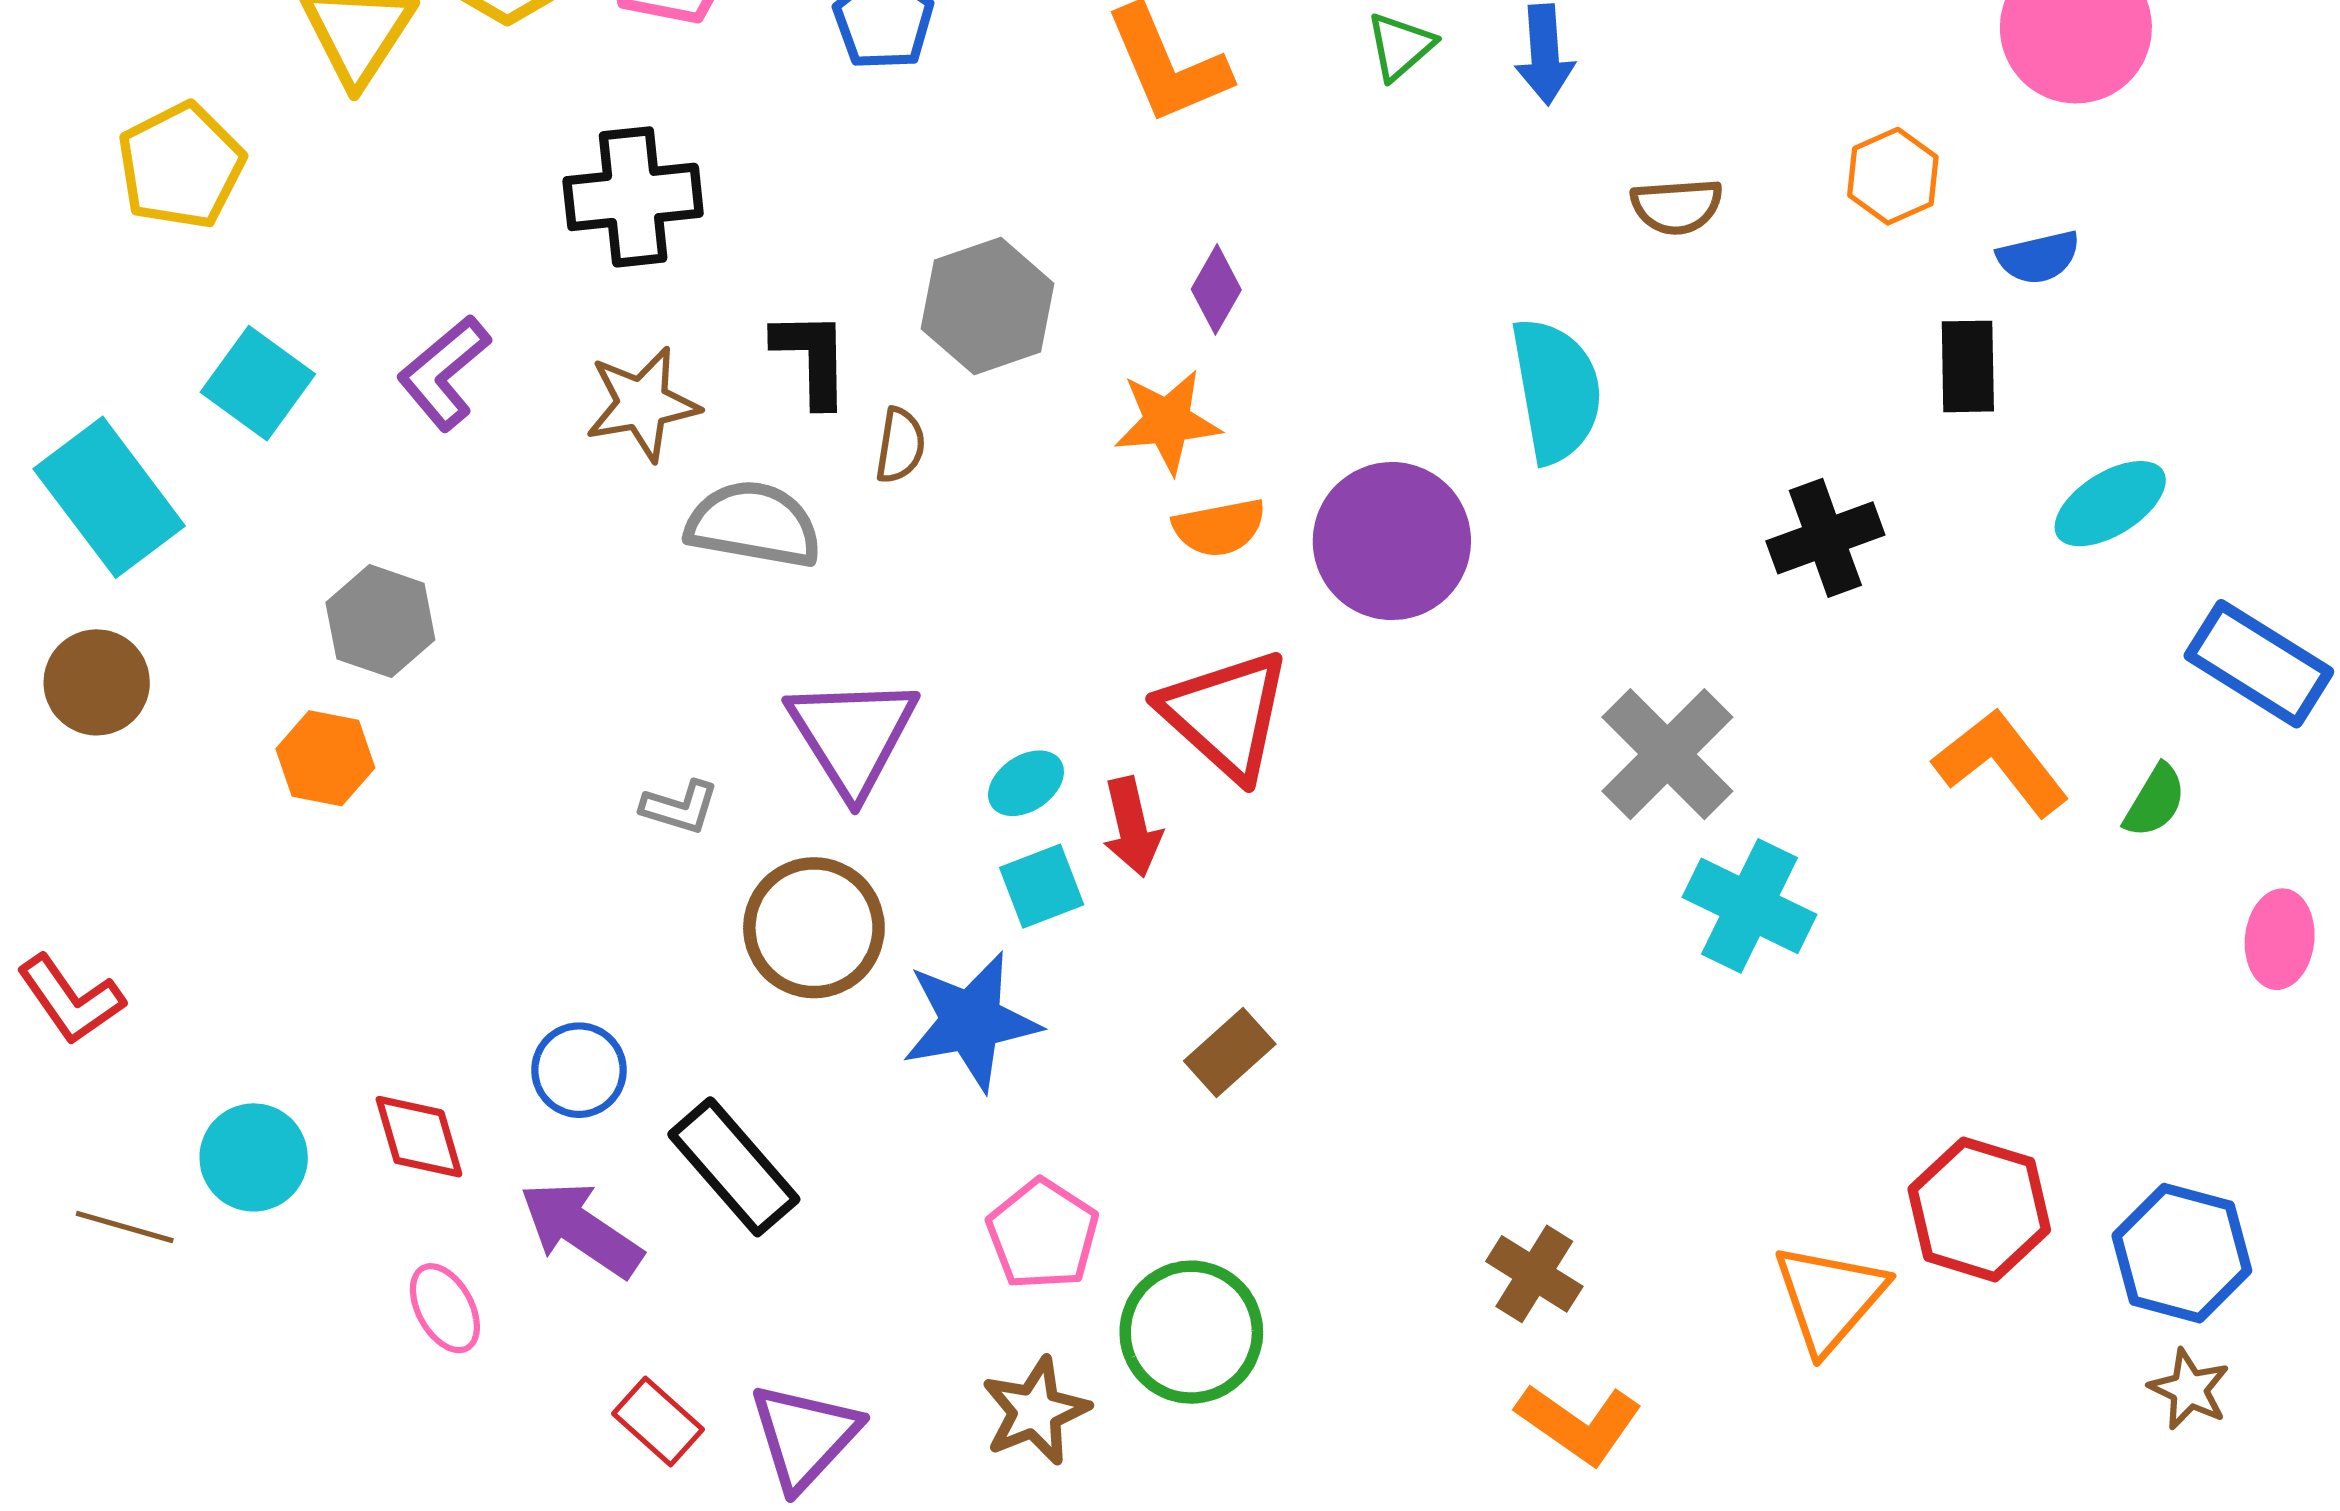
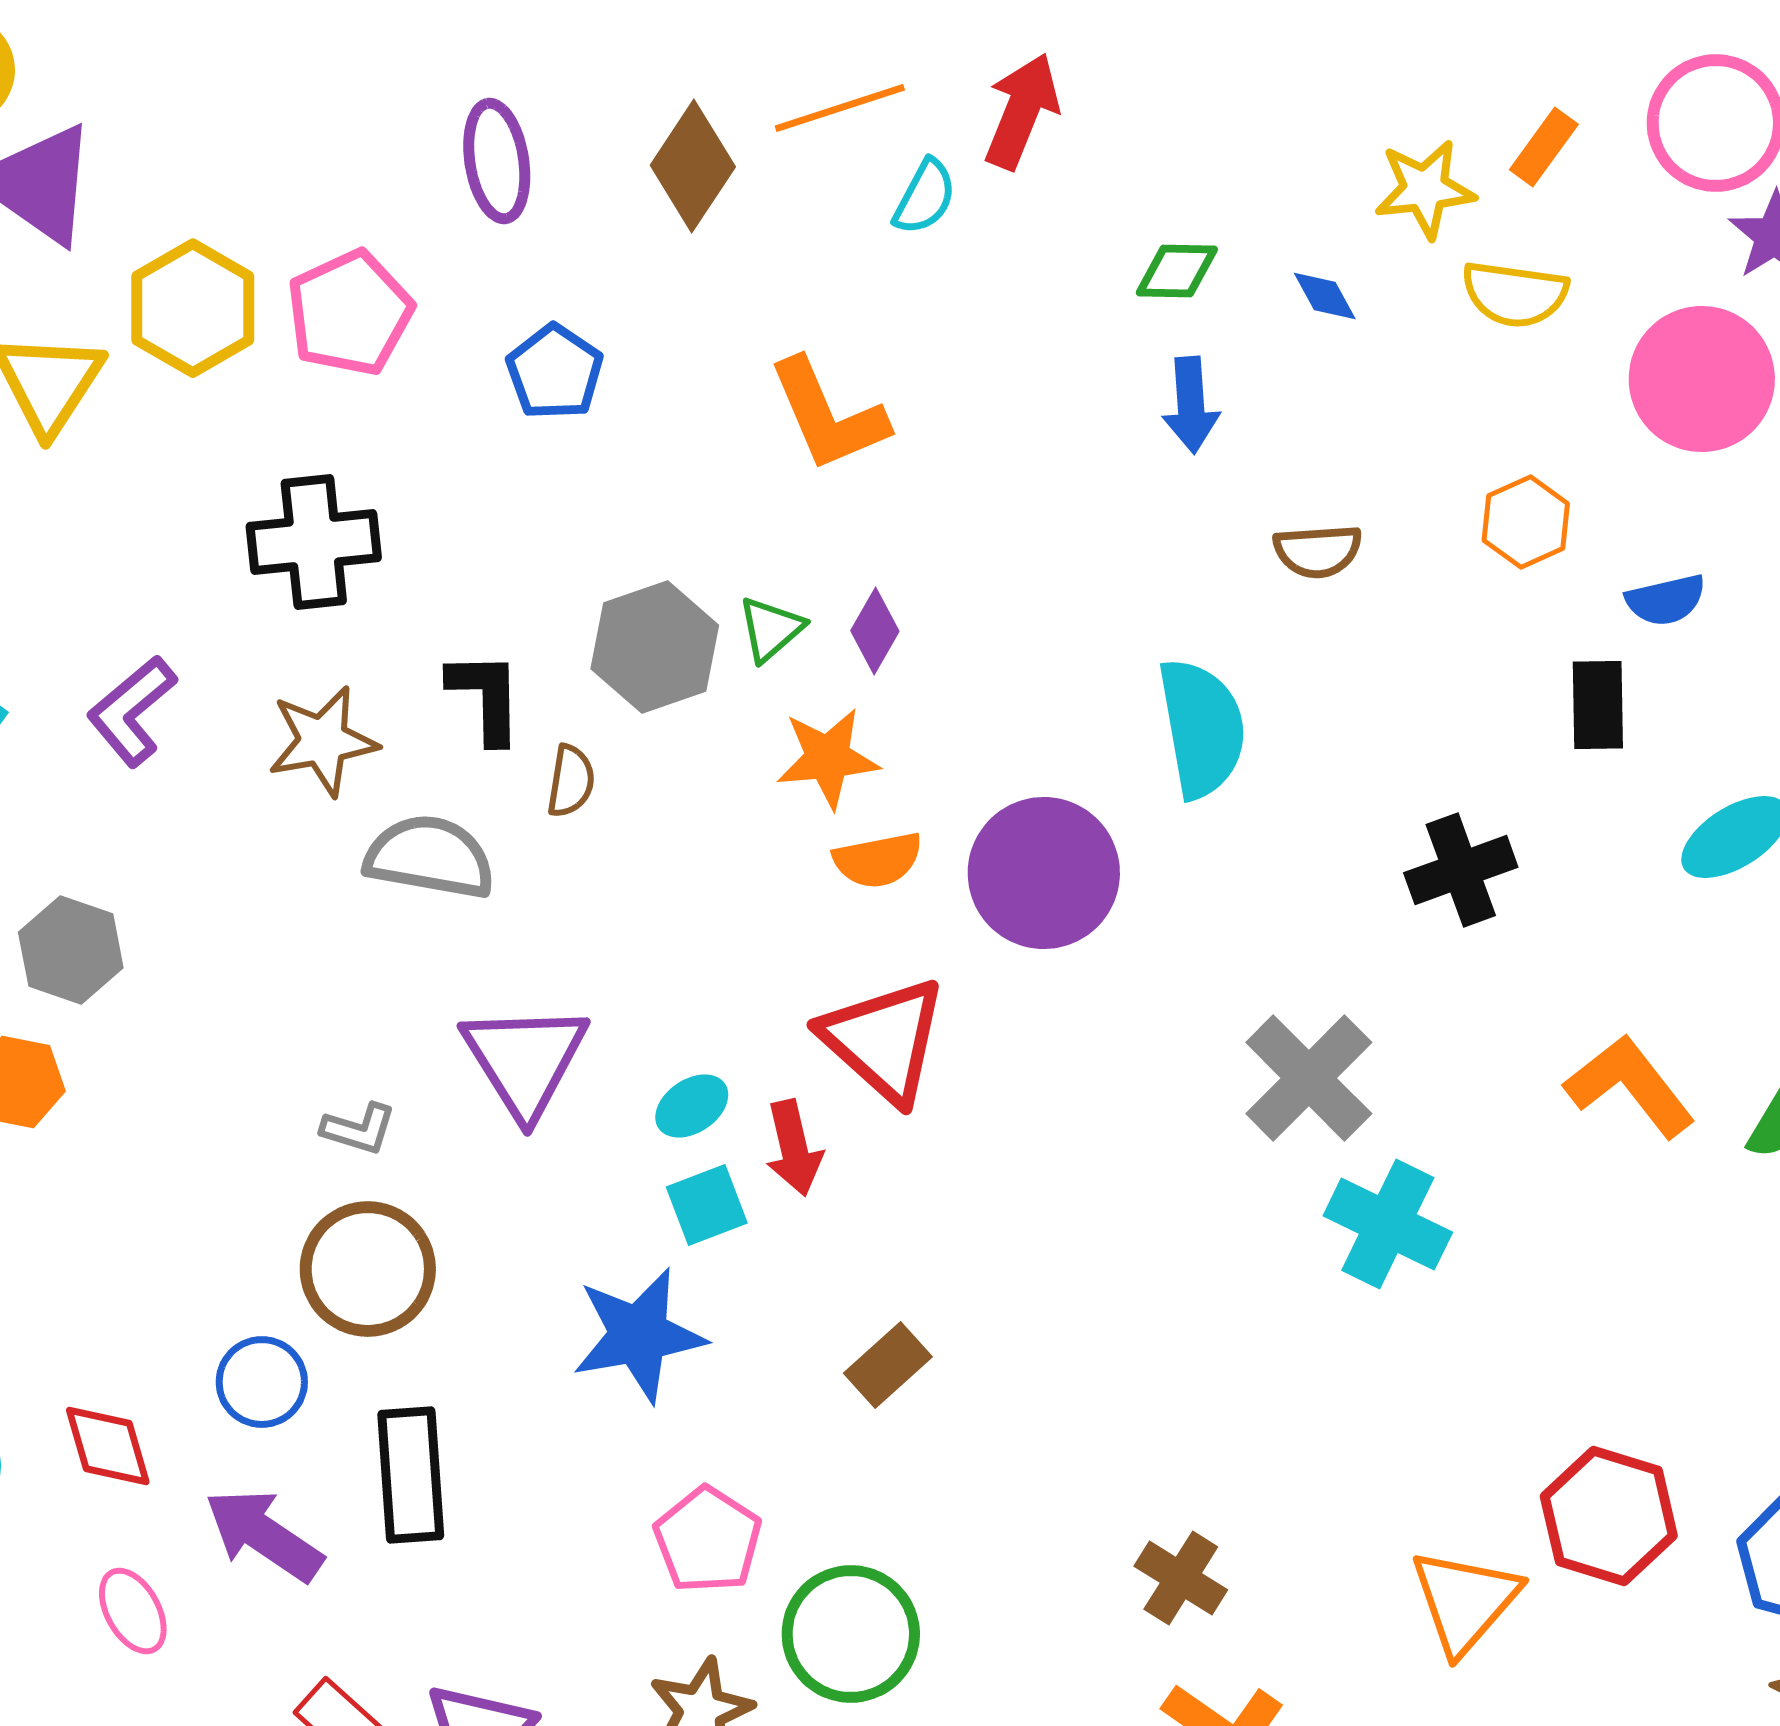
green triangle: (1400, 46) -> (771, 629), moved
brown circle: (814, 928) -> (368, 1269), moved
black rectangle: (734, 1167) -> (411, 1475), turned 37

